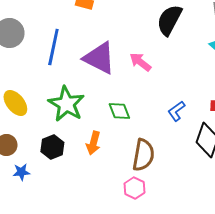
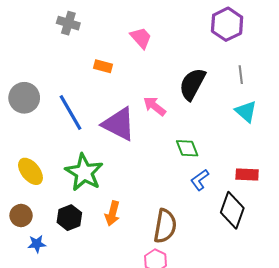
blue line: (53, 47) -> (70, 112), turned -42
pink arrow: (140, 62) -> (155, 106), moved
green diamond: (119, 111) -> (187, 148), moved

